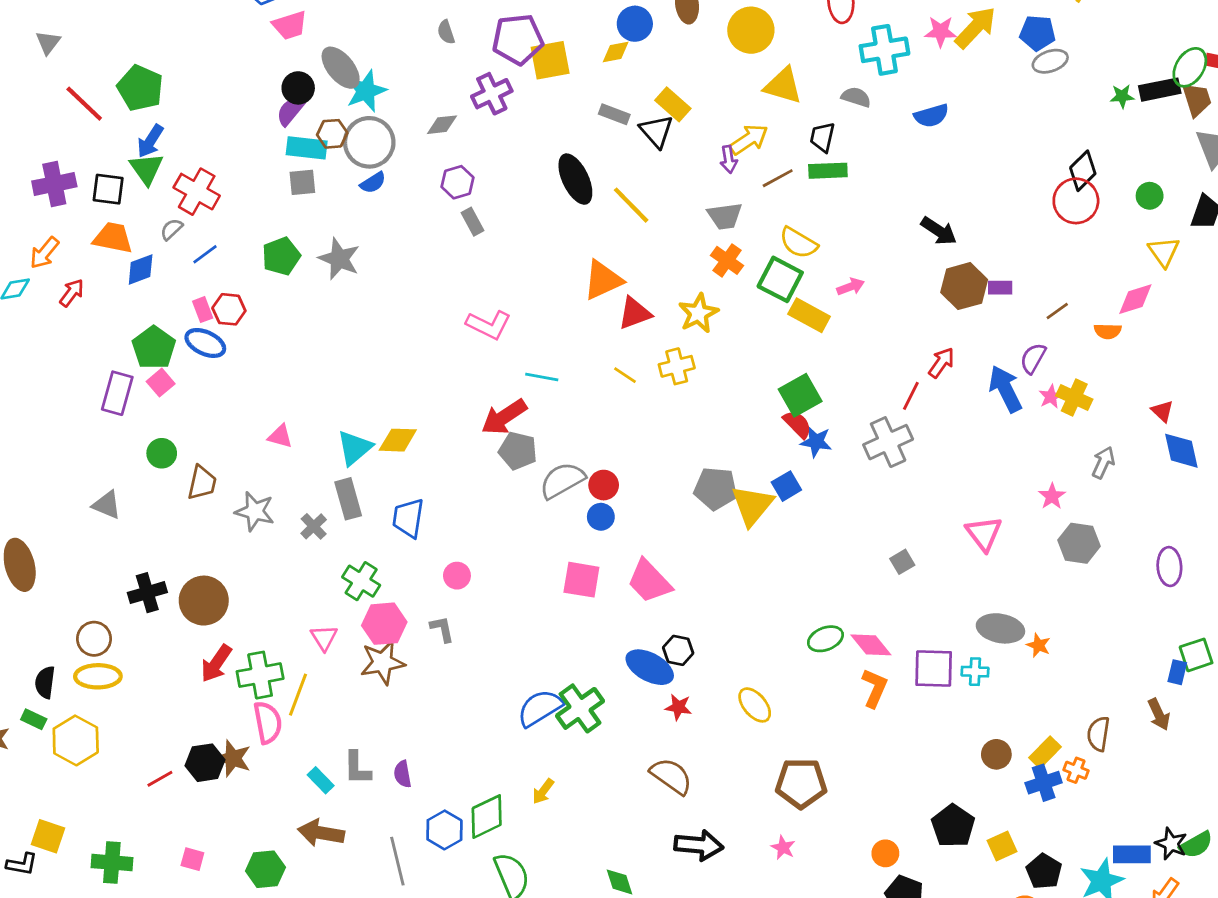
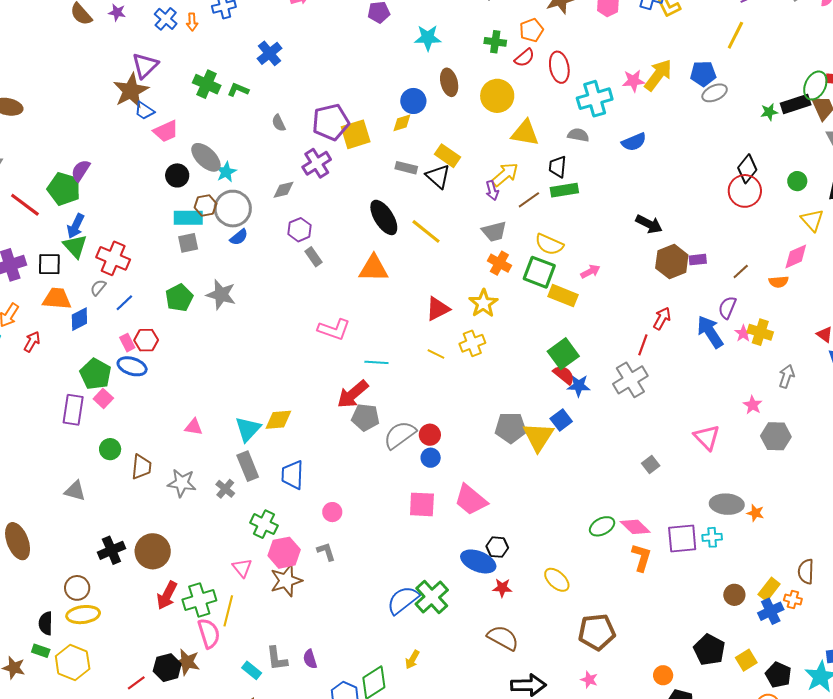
cyan star: (366, 91) -> (226, 172), size x0.7
purple semicircle: (290, 111) -> (81, 171), moved
orange triangle: (603, 280) -> (374, 268), moved, turned 32

